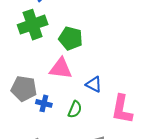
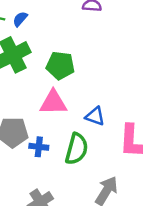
green semicircle: (75, 109) -> (77, 149), size x1.5

